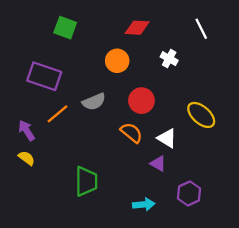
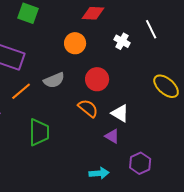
white line: (201, 29) -> (151, 29), moved
yellow ellipse: (201, 115) -> (166, 86), moved
green trapezoid: (86, 181) -> (39, 132), moved

